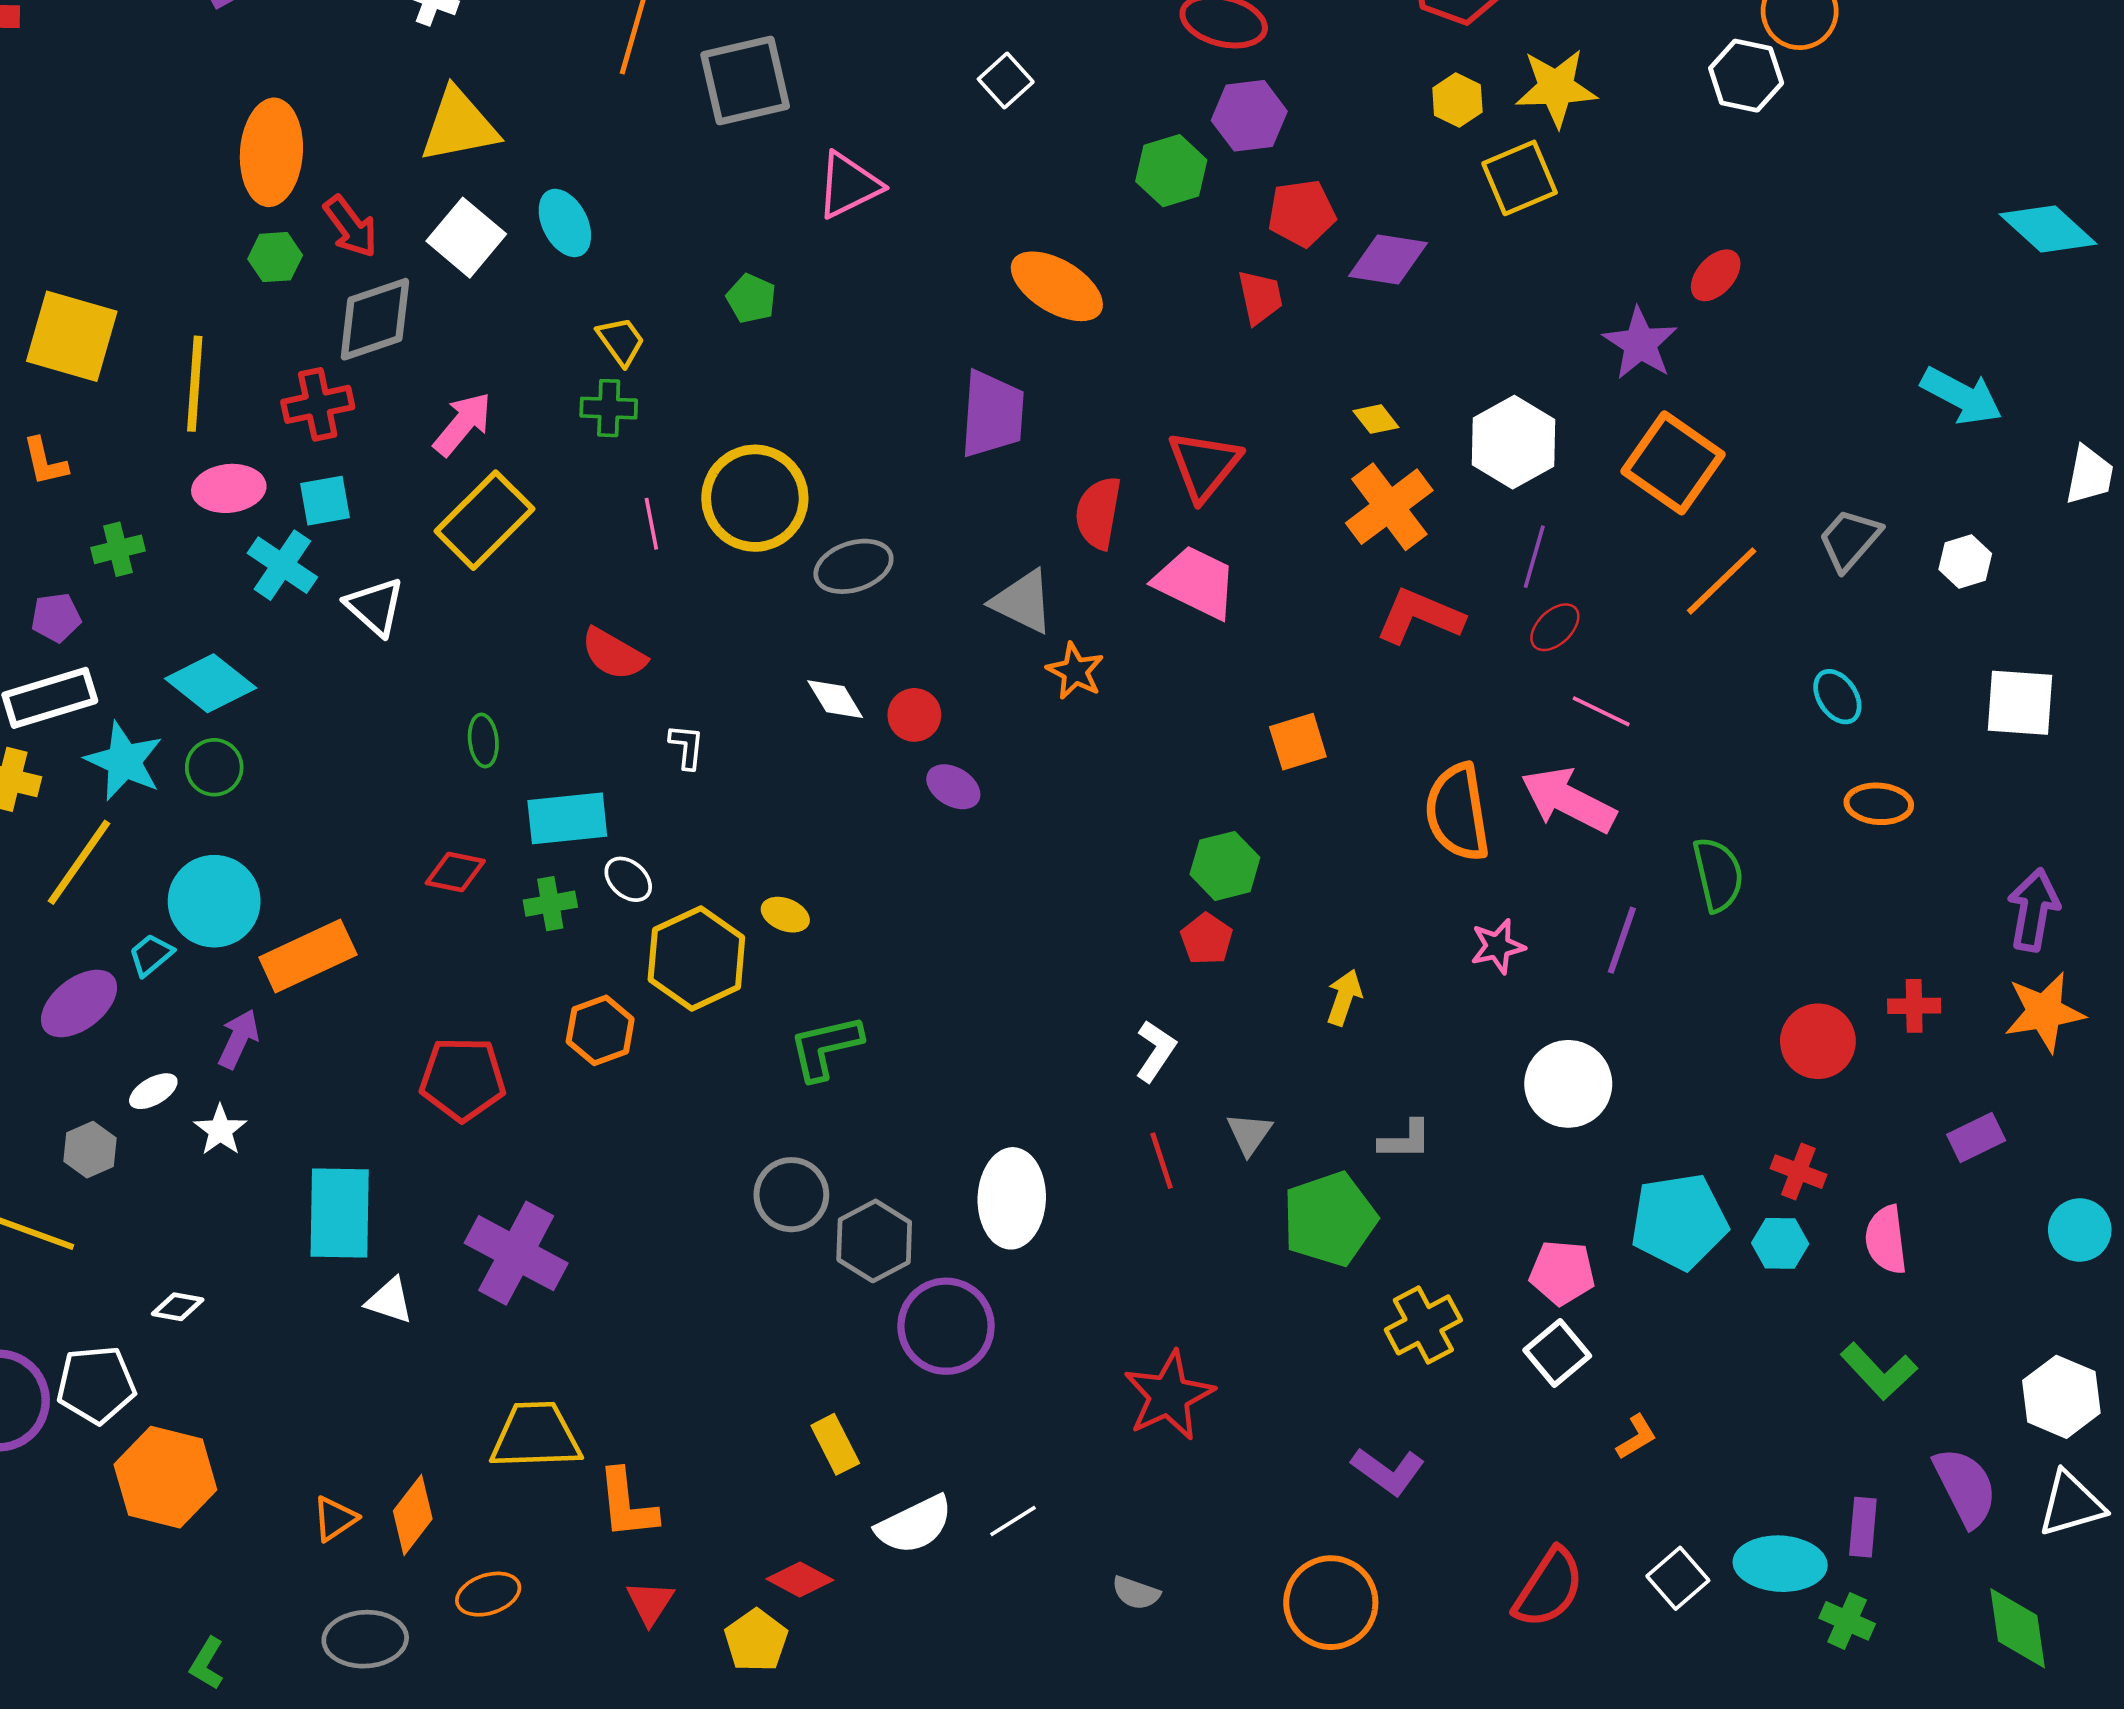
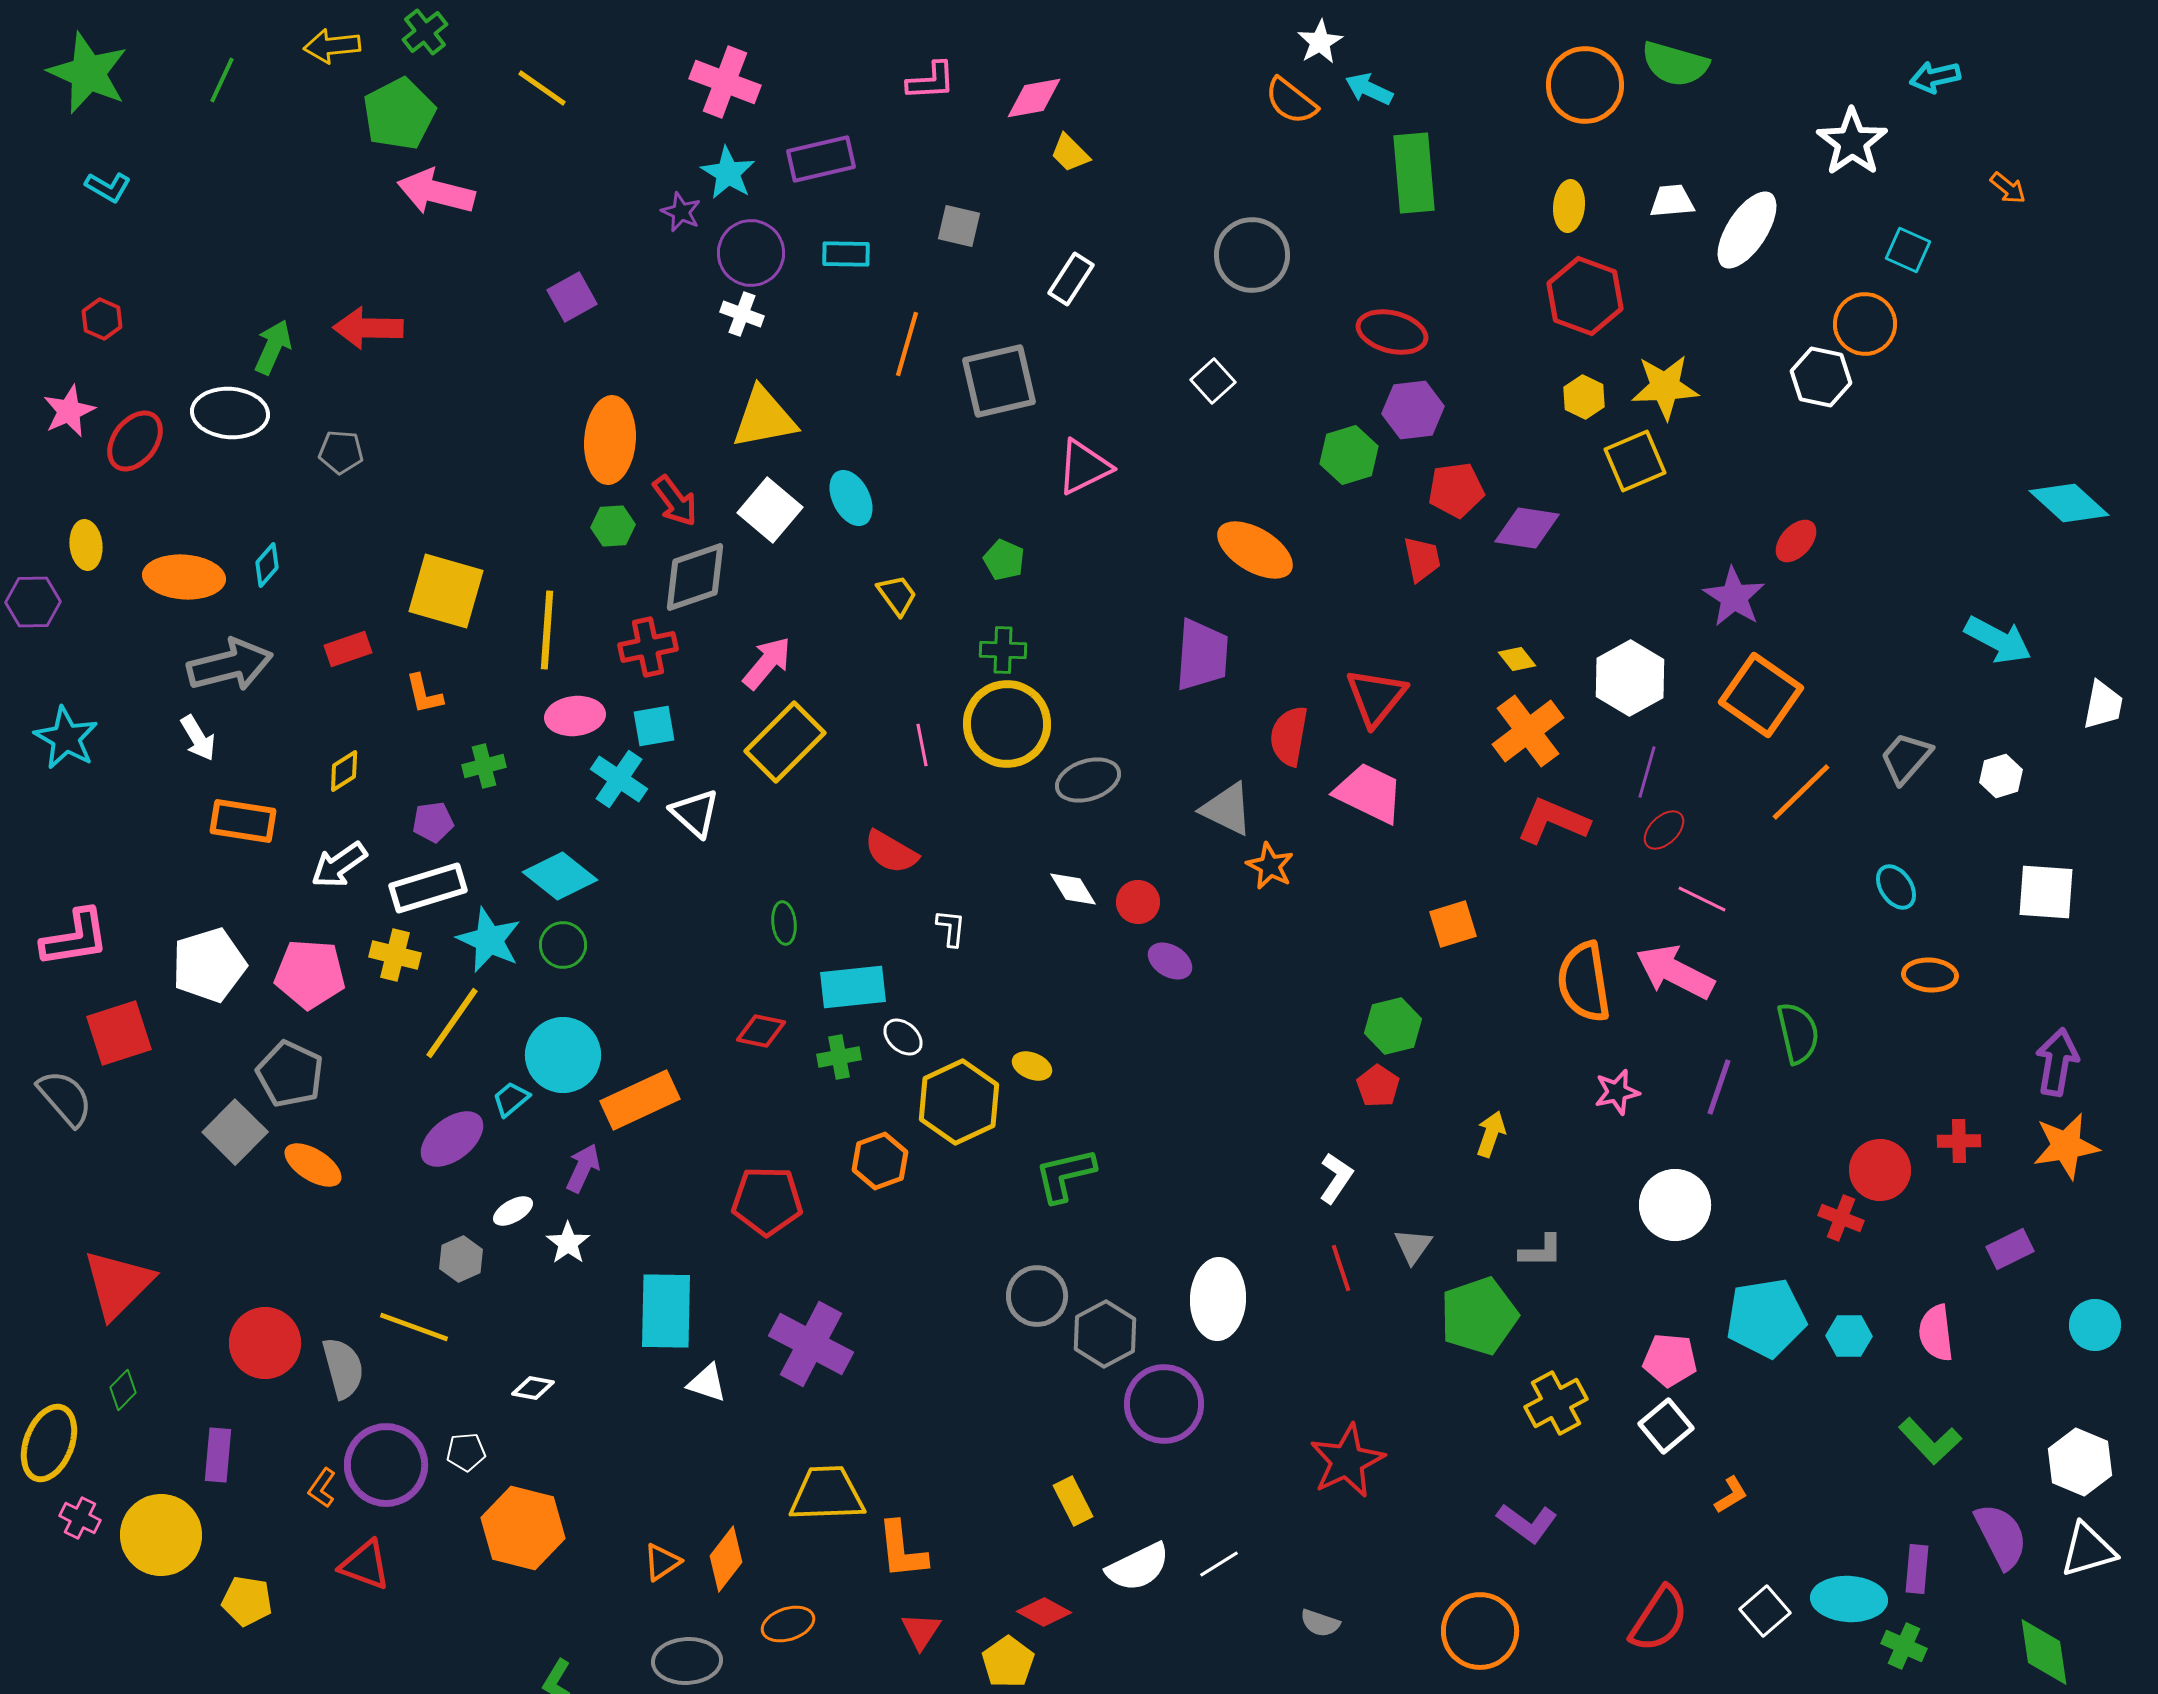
green cross: (609, 408) -> (1003, 650), moved
red cross: (1798, 1172) -> (1841, 1218), moved
white pentagon: (96, 1385) -> (466, 1452), size x0.6

